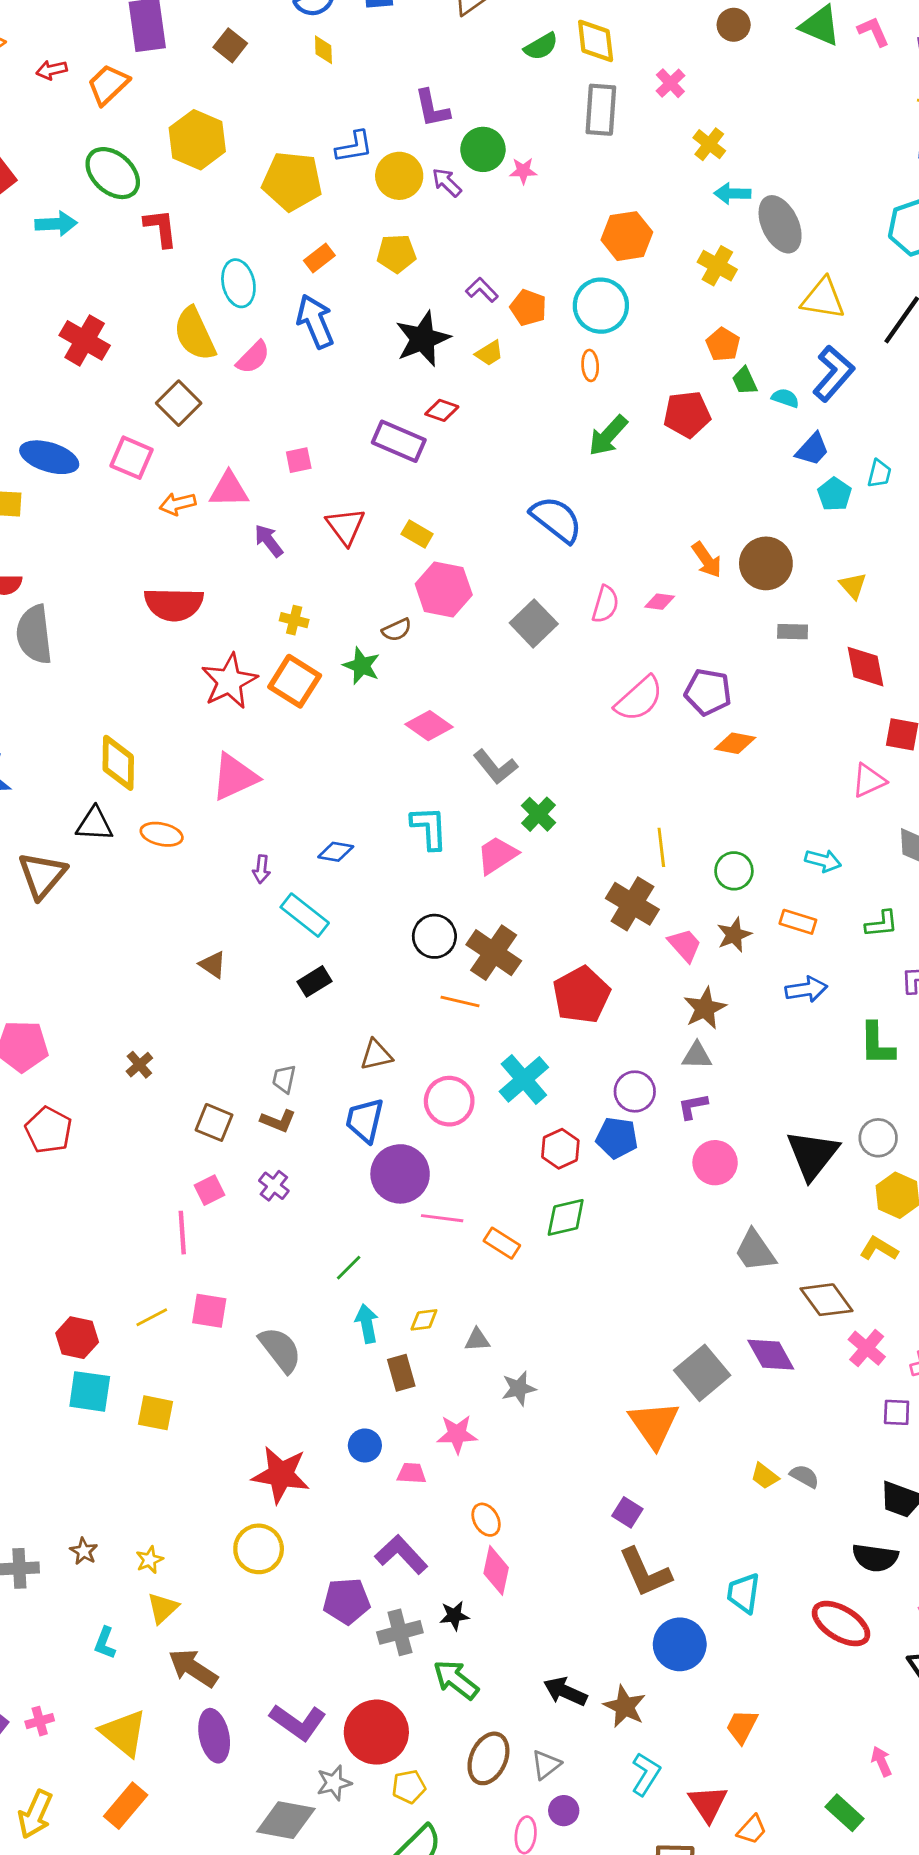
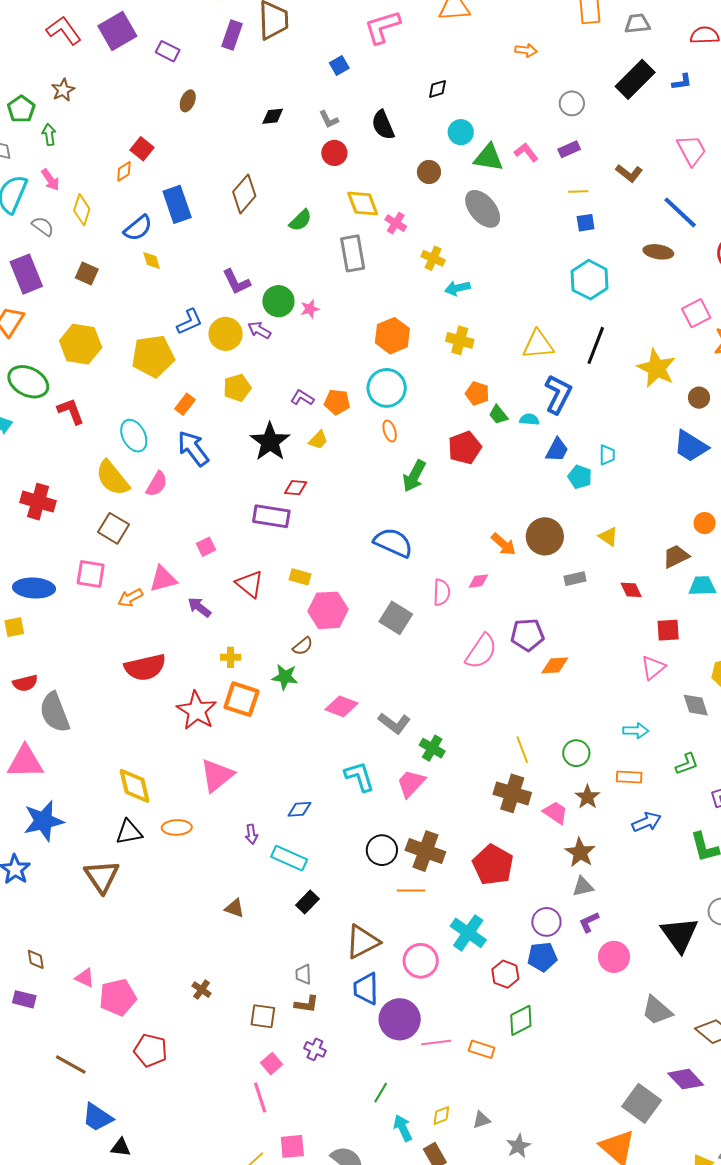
yellow diamond: (596, 41) -> (363, 204), moved
gray ellipse: (780, 224) -> (483, 209), moved
red diamond: (865, 667) -> (631, 590), size x0.7
brown triangle: (376, 1055) -> (362, 942), size x1.5

